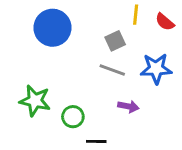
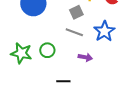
blue star: (156, 69) -> (104, 31), turned -30
green circle: (73, 117) -> (47, 50), moved

